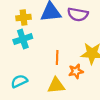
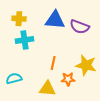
yellow cross: (24, 18) -> (19, 19), moved

